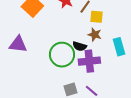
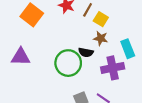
yellow square: (97, 17) -> (101, 19), turned 32
purple cross: (89, 61) -> (113, 68), moved

